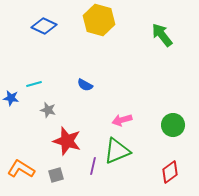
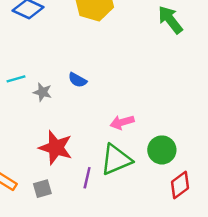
gray star: (48, 110) -> (42, 92), moved
green circle: (173, 125) -> (162, 150), moved

